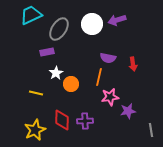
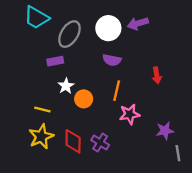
cyan trapezoid: (31, 15) -> (36, 18), turned -125
purple semicircle: (108, 58) -> (112, 60), moved
purple star: (128, 111) -> (165, 131), moved
purple cross: (85, 121) -> (100, 142), turned 35
yellow star: (35, 130) -> (41, 137), moved

